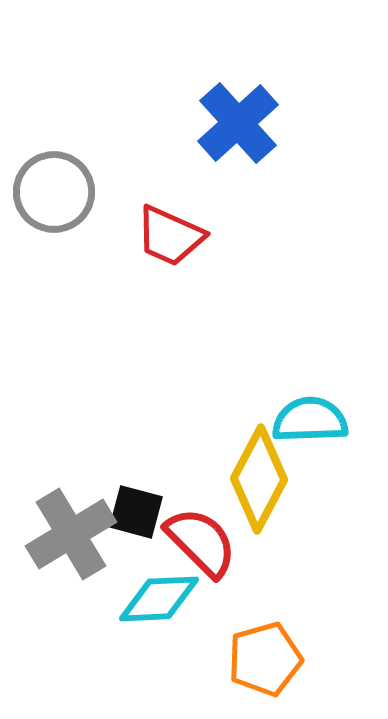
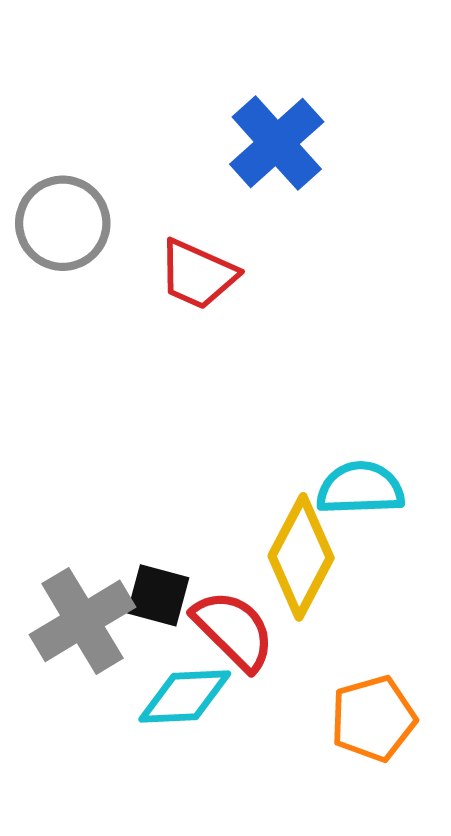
orange pentagon: (265, 659) -> (373, 719), moved

